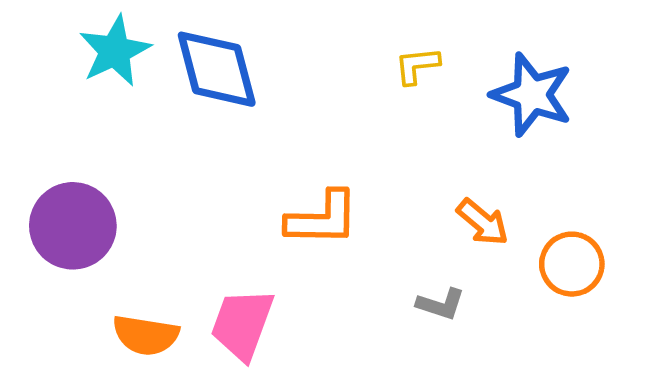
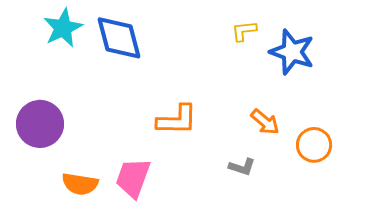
yellow L-shape: (417, 66) -> (244, 31), moved

